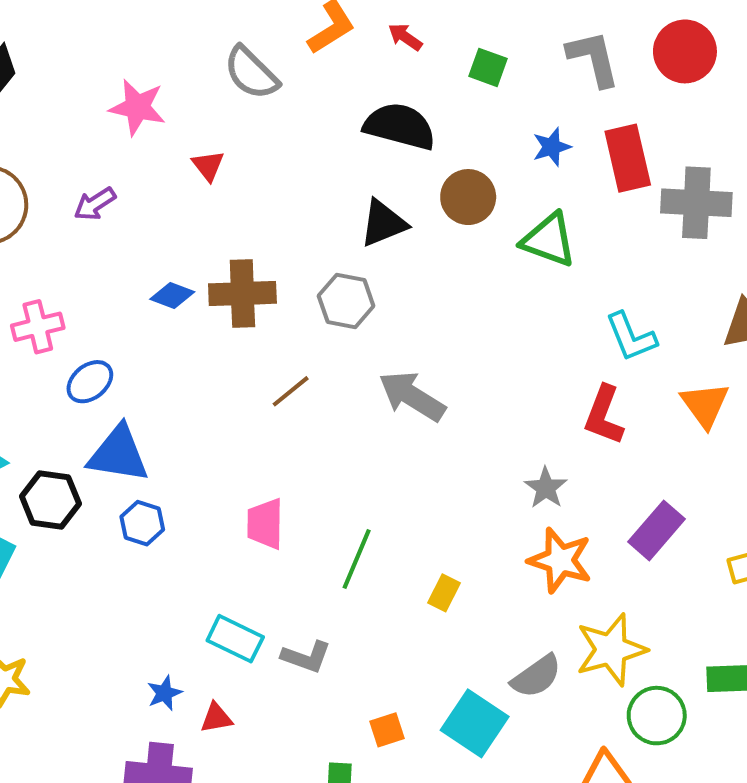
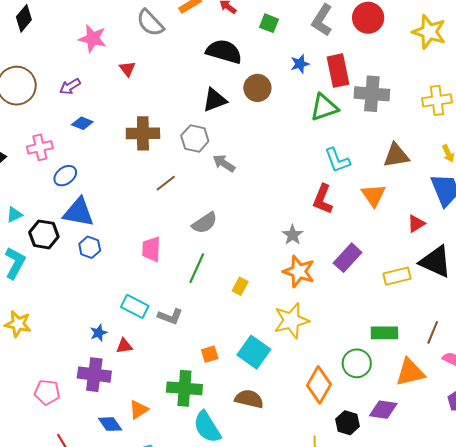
gray L-shape: (593, 58) -> (322, 20), turned -136
green triangle: (549, 240) -> (324, 107), moved, turned -40
blue diamond: (172, 295) -> (82, 123), moved
gray arrow: (412, 396) -> (224, 163), moved, size x0.7
yellow star: (611, 650) -> (291, 321), moved
gray semicircle: (536, 676) -> (205, 223), moved
green circle: (657, 716) -> (357, 363), moved

